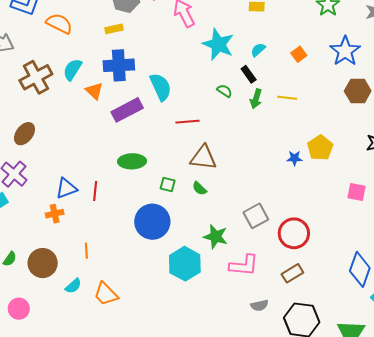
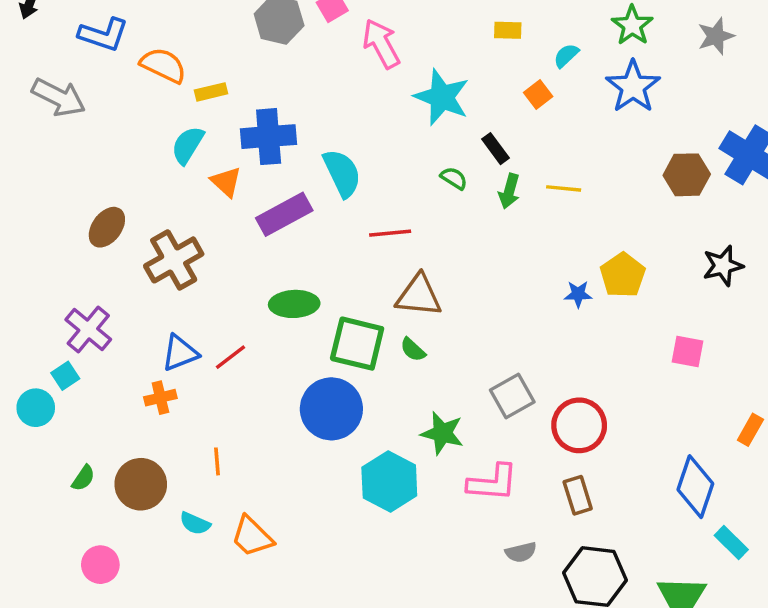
yellow rectangle: (114, 29) -> (211, 92), moved
cyan semicircle: (258, 50) -> (566, 56), moved
blue star: (345, 51) -> (633, 87), moved
orange square: (299, 54) -> (538, 95), moved
brown cross: (36, 77) -> (174, 260), moved
brown ellipse: (24, 134) -> (107, 227), moved
green square: (168, 185) -> (357, 344), size x2.0
red line: (95, 191) -> (231, 357), turned 48
brown rectangle: (292, 273) -> (578, 495), turned -75
cyan semicircle: (73, 286) -> (195, 523), turned 66

